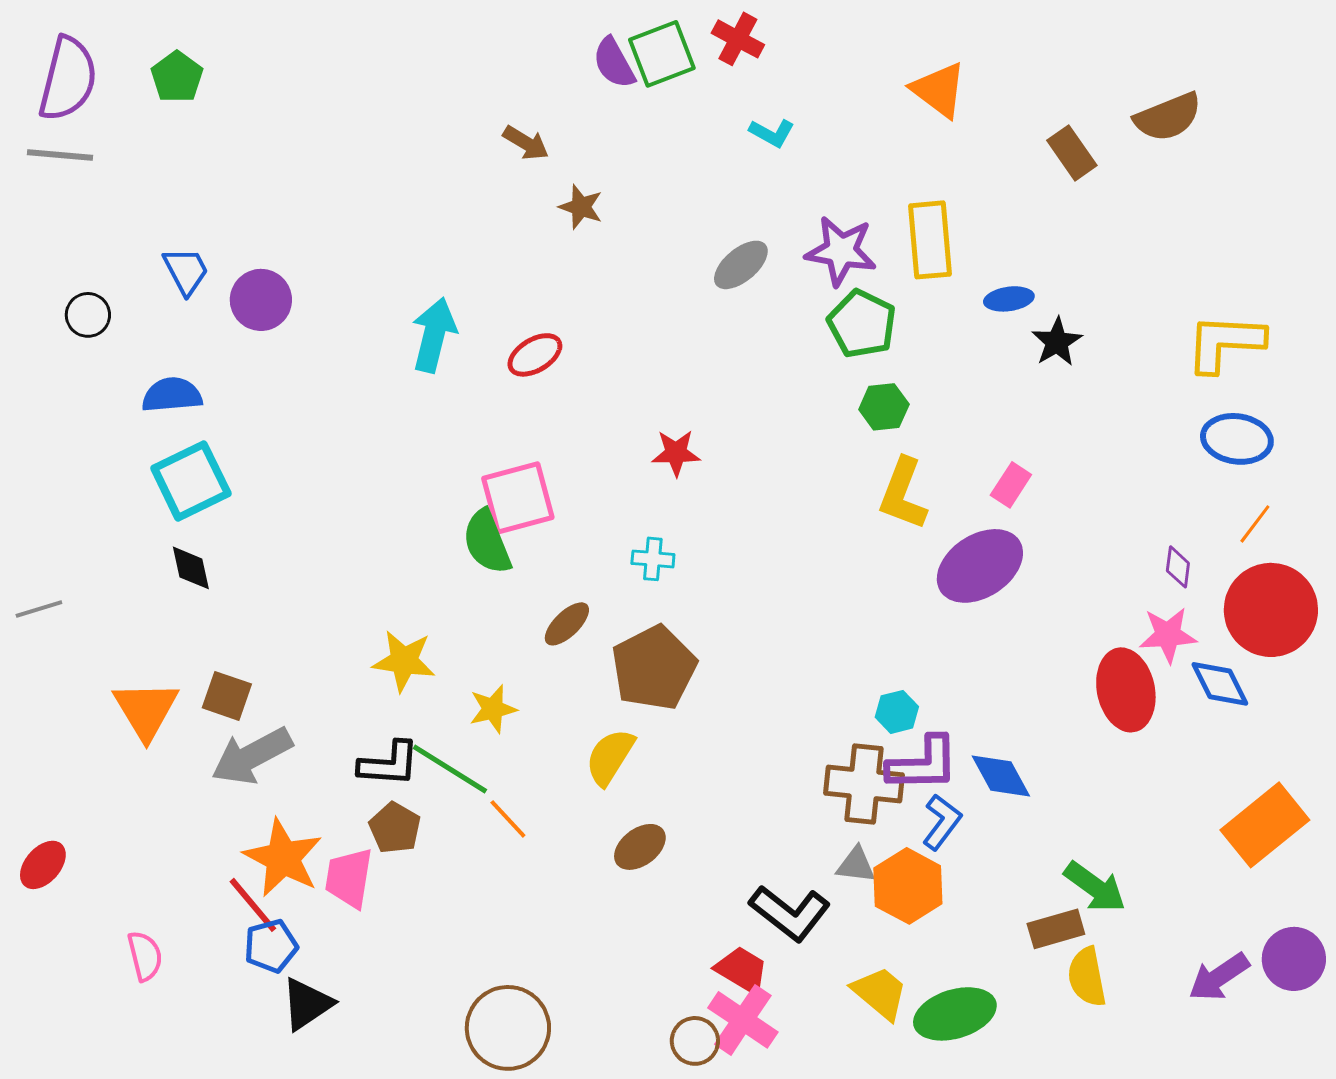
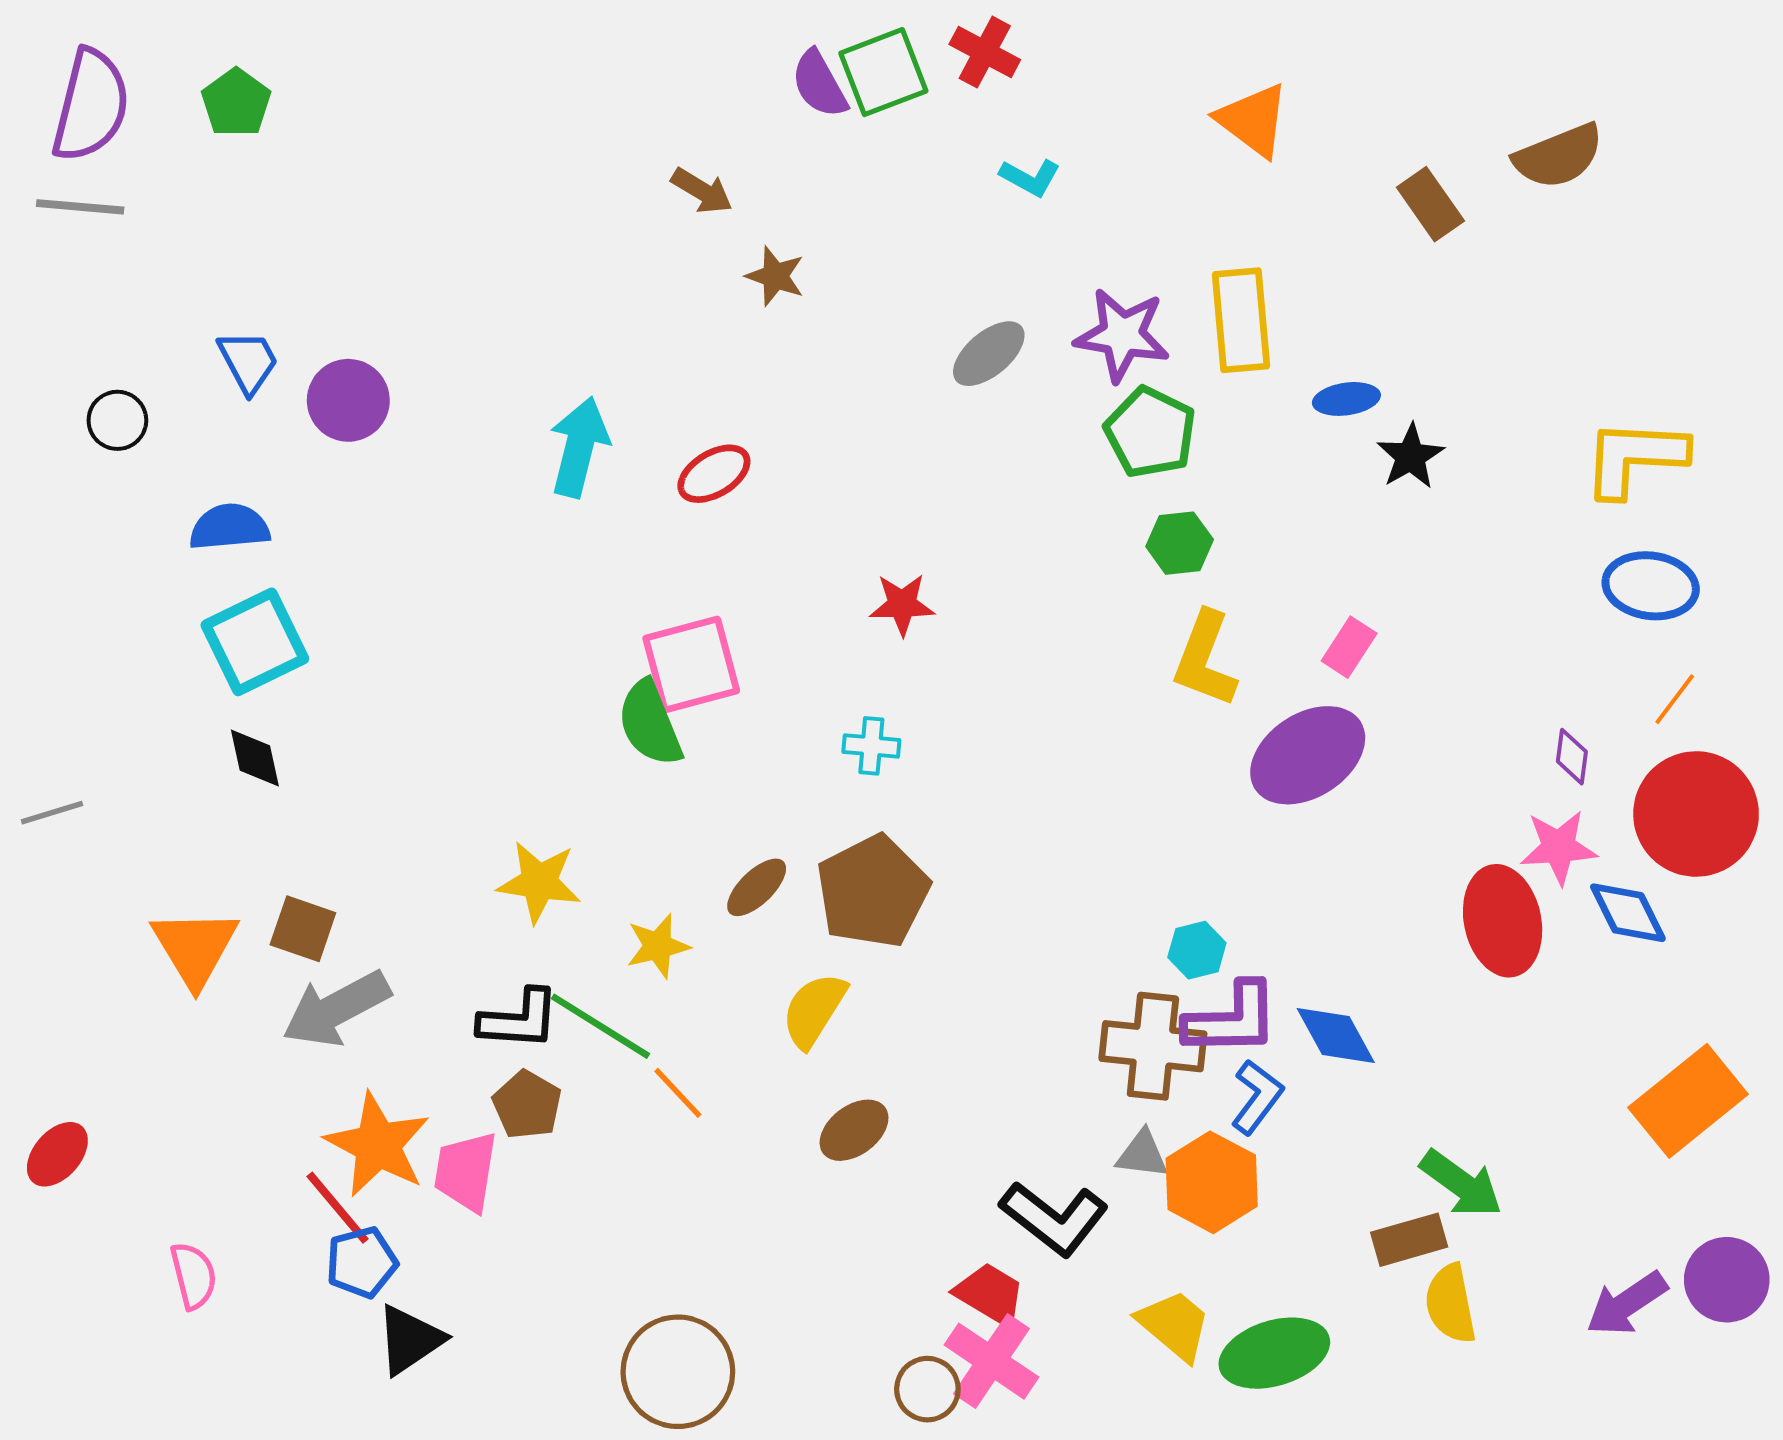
brown ellipse: (567, 624) -> (757, 887), moved

